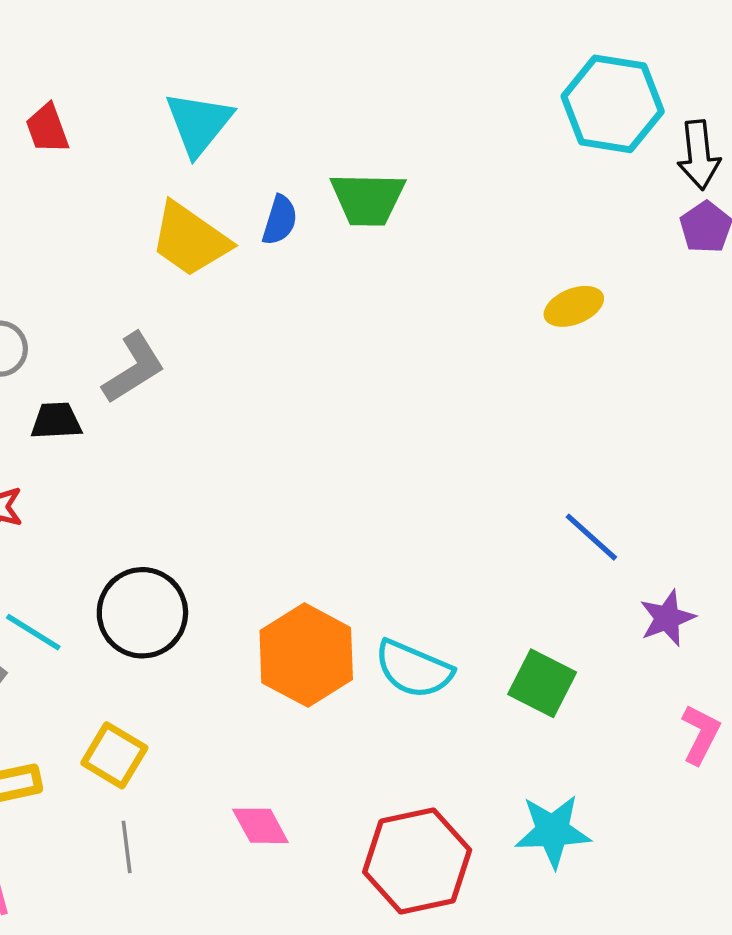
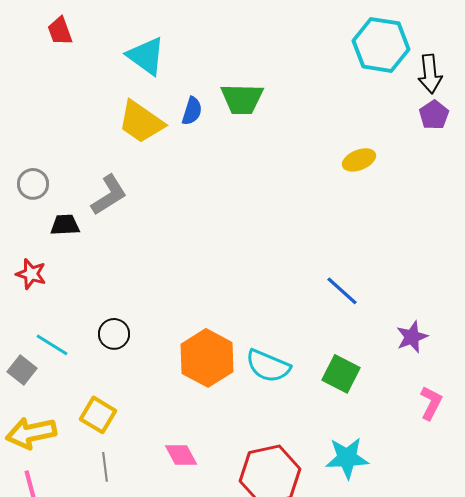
cyan triangle: (199, 123) -> (146, 56), turned -33
red trapezoid: (47, 129) -> (60, 31), moved
blue line: (591, 537) -> (342, 291), moved
black circle: (142, 613) -> (114, 334), size x0.6

